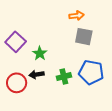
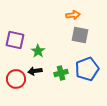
purple square: (16, 42) -> (15, 40), turned -30
blue pentagon: (91, 72) -> (87, 69), turned -30

